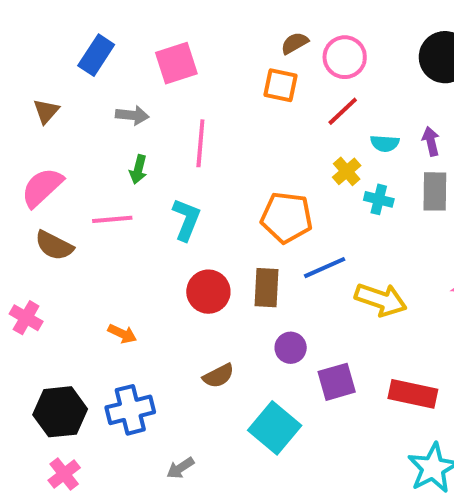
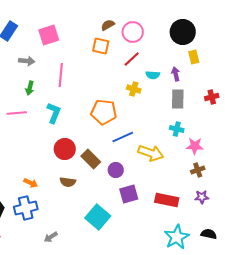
yellow cross: (347, 171) -> (134, 89), turned -32
cyan cross: (379, 199) -> (177, 129), moved
brown rectangle: (267, 288) -> (91, 159), moved, turned -48
orange arrow: (122, 334) -> (31, 183), moved
purple circle: (291, 348) -> (116, 170), moved
brown semicircle: (218, 376) -> (68, 182), moved, turned 35

